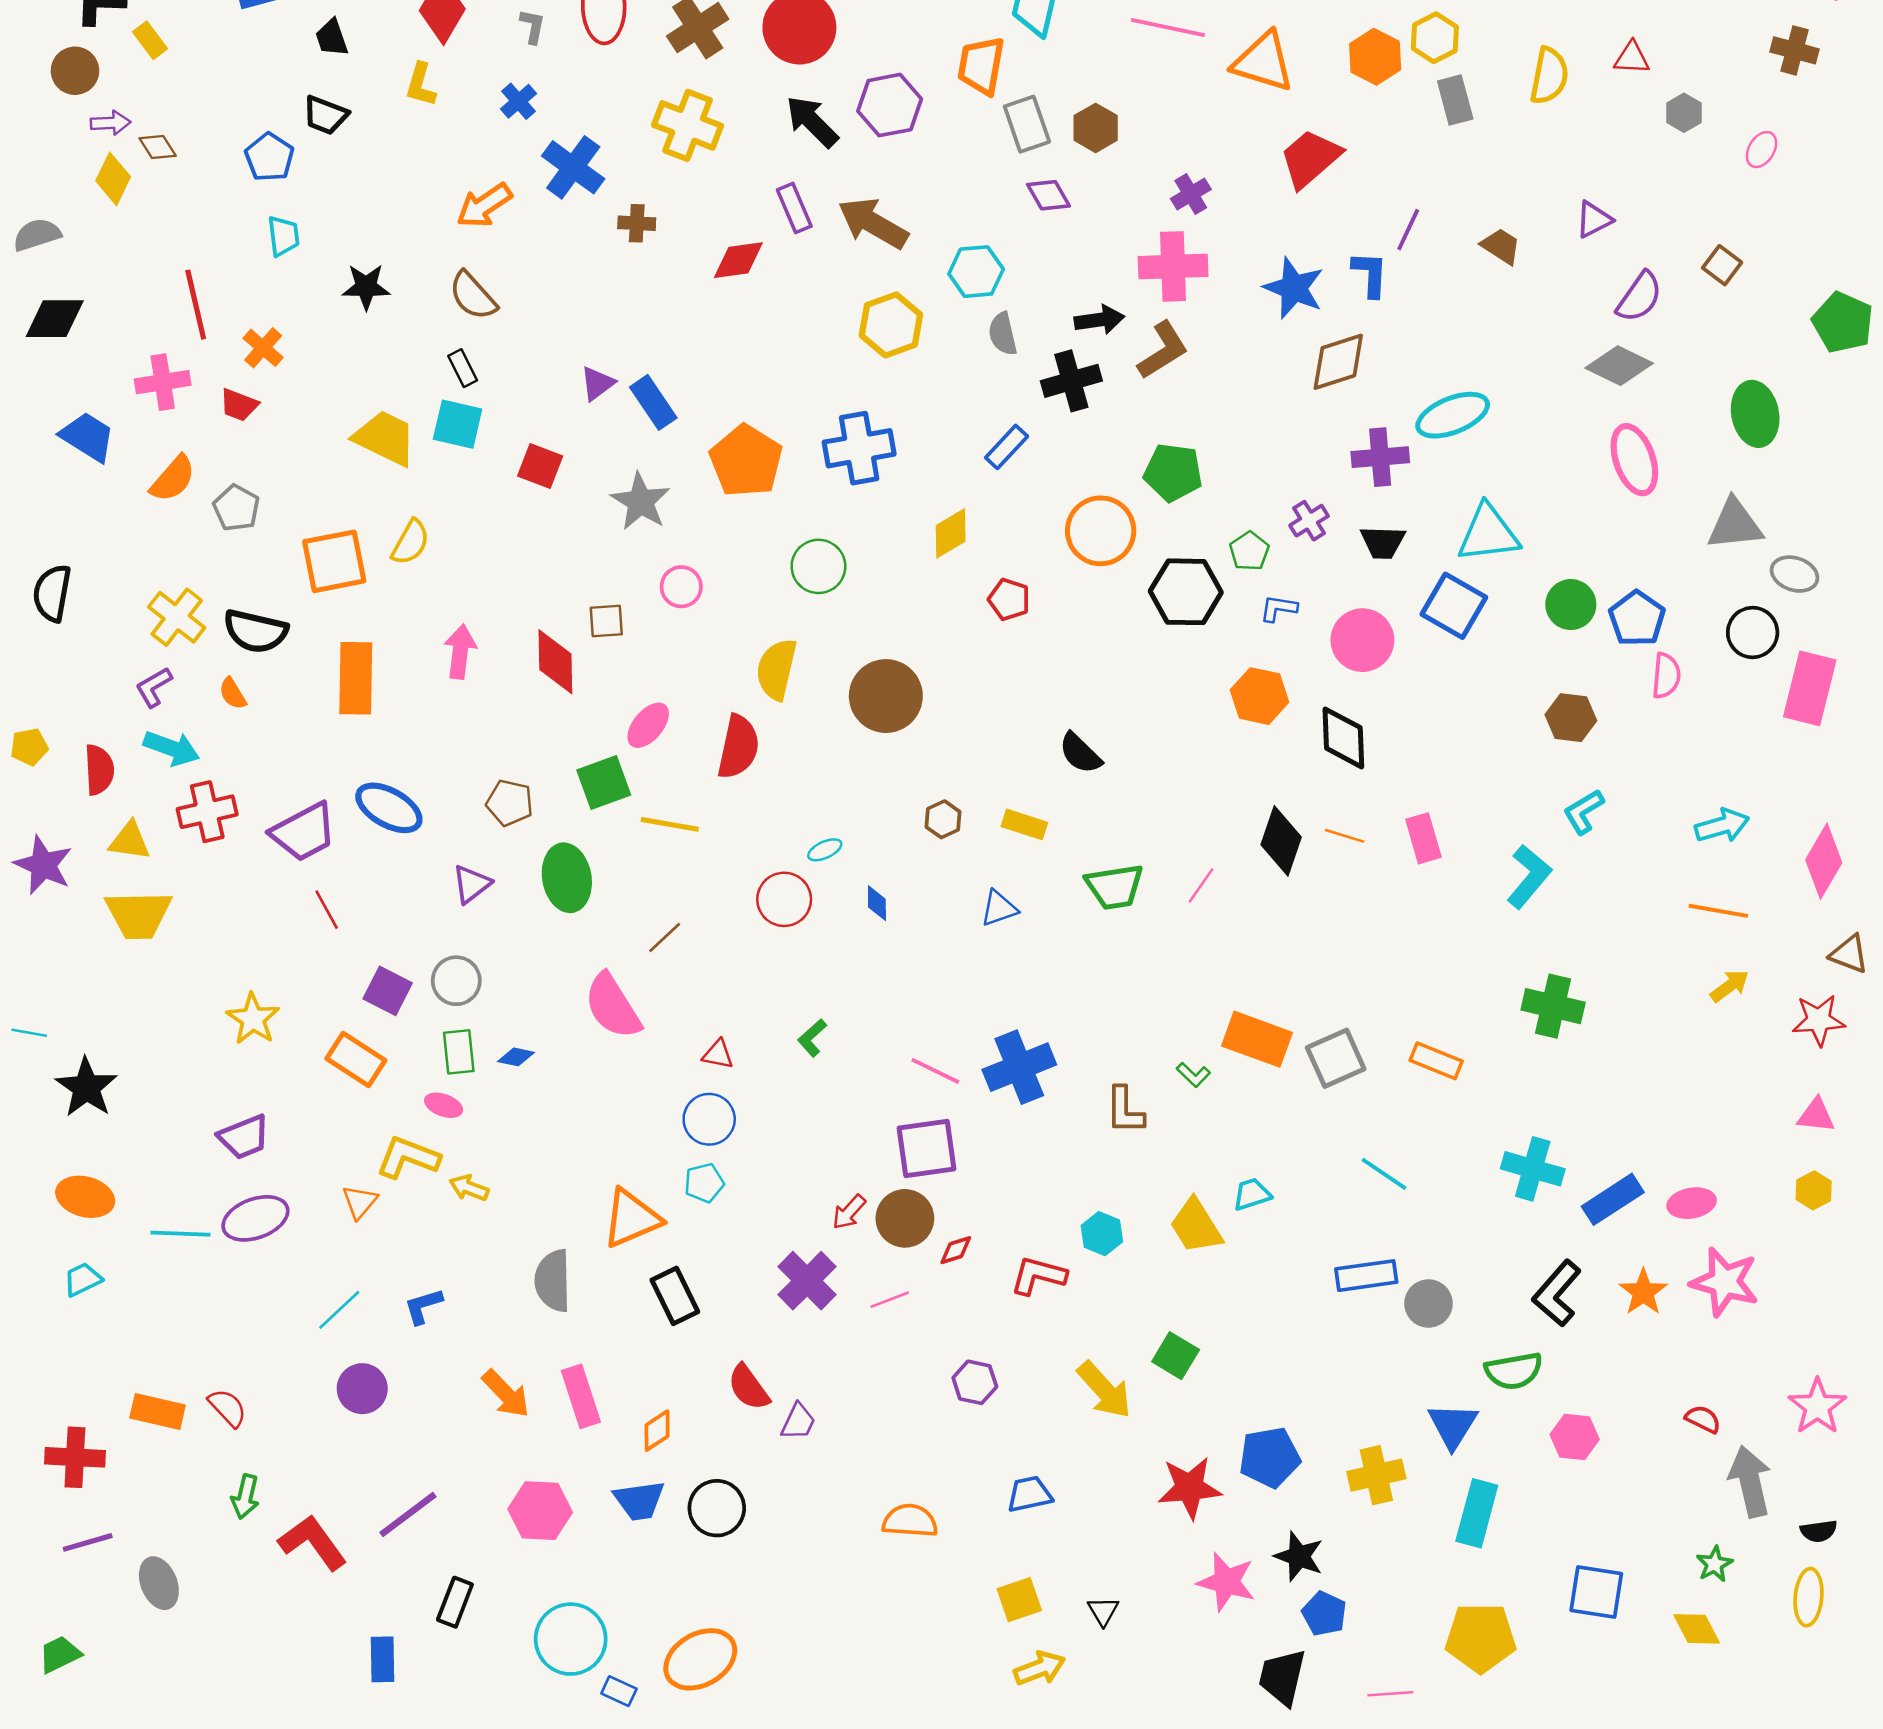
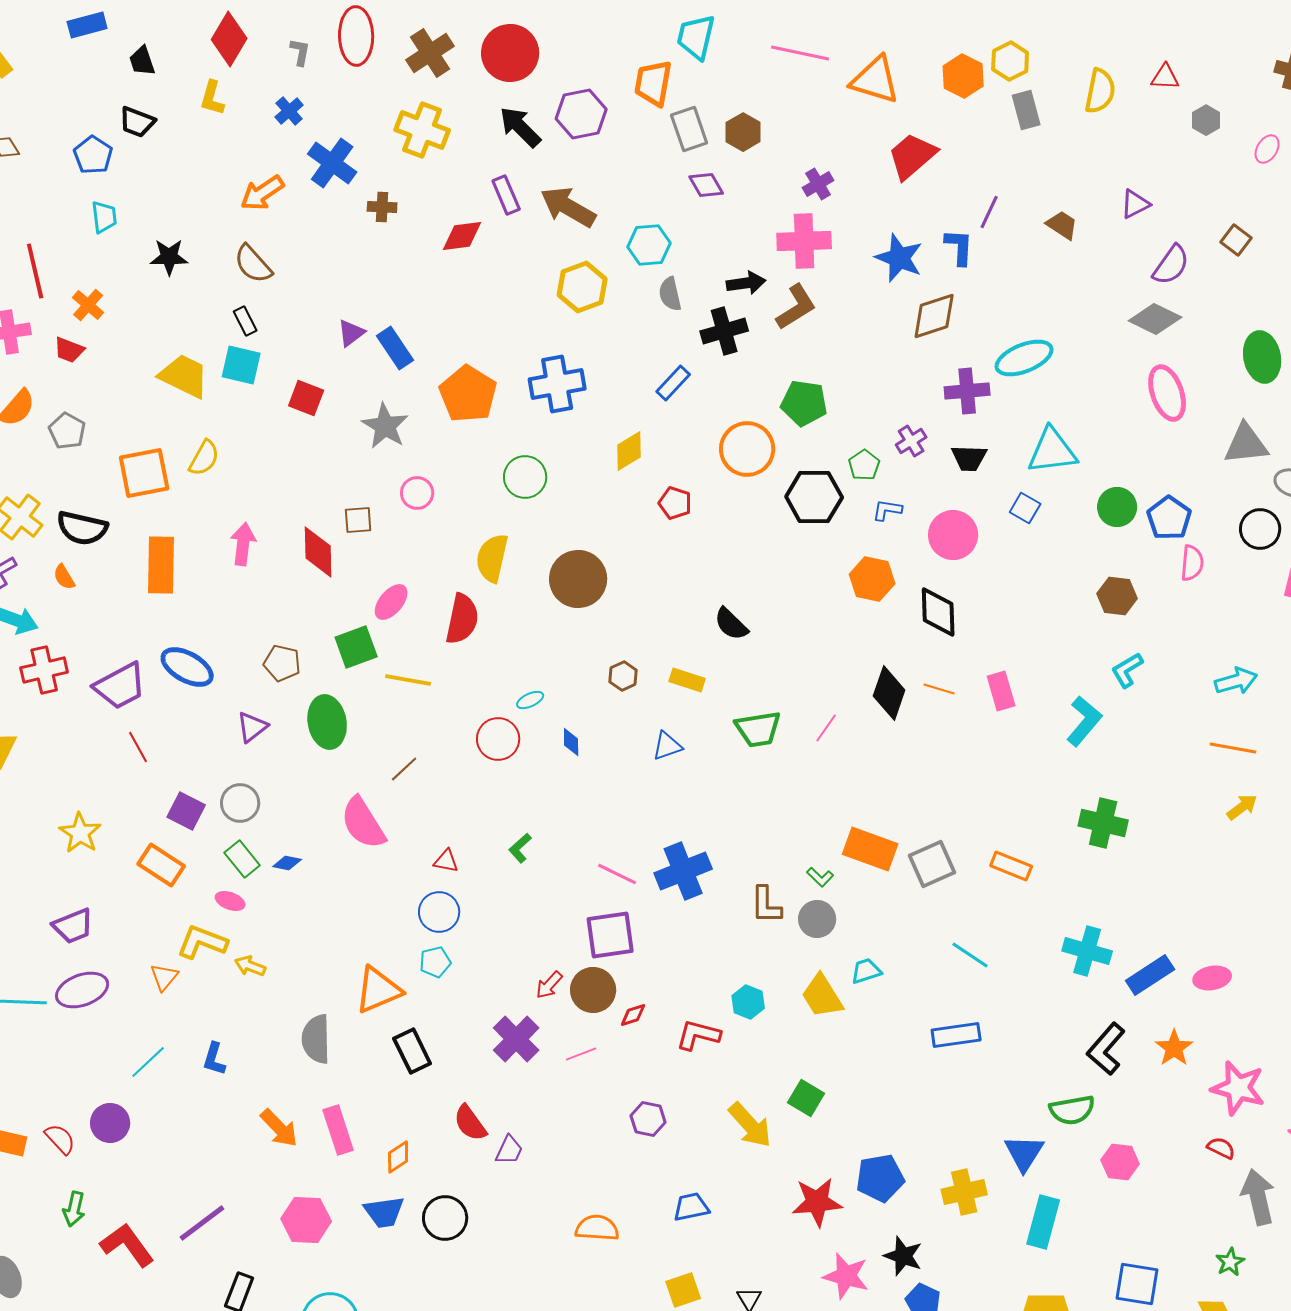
blue square: (1454, 606) -> (1025, 508), size x0.6
green rectangle: (459, 1052) -> (242, 859), turned -33
pink star: (1725, 1282) -> (1238, 1088), moved
gray circle: (1428, 1304) -> (817, 919), moved
blue L-shape: (423, 1306) -> (214, 1059), turned -56
purple circle: (362, 1389) -> (110, 1123), moved

